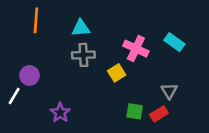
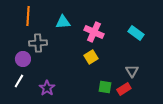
pink cross: (136, 49) -> (94, 32), moved
gray cross: (83, 55) -> (38, 43), moved
white line: (14, 96) -> (19, 81), moved

